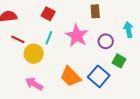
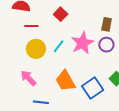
cyan line: (49, 38) -> (59, 46), moved
red line: (18, 39) -> (31, 26), moved, turned -40
purple circle: (106, 41) -> (106, 45), moved

